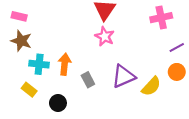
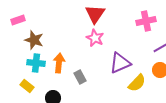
pink rectangle: (19, 16) -> (18, 20), turned -32
brown star: (21, 41) -> (34, 40), moved
purple triangle: (123, 76) -> (120, 63), moved

